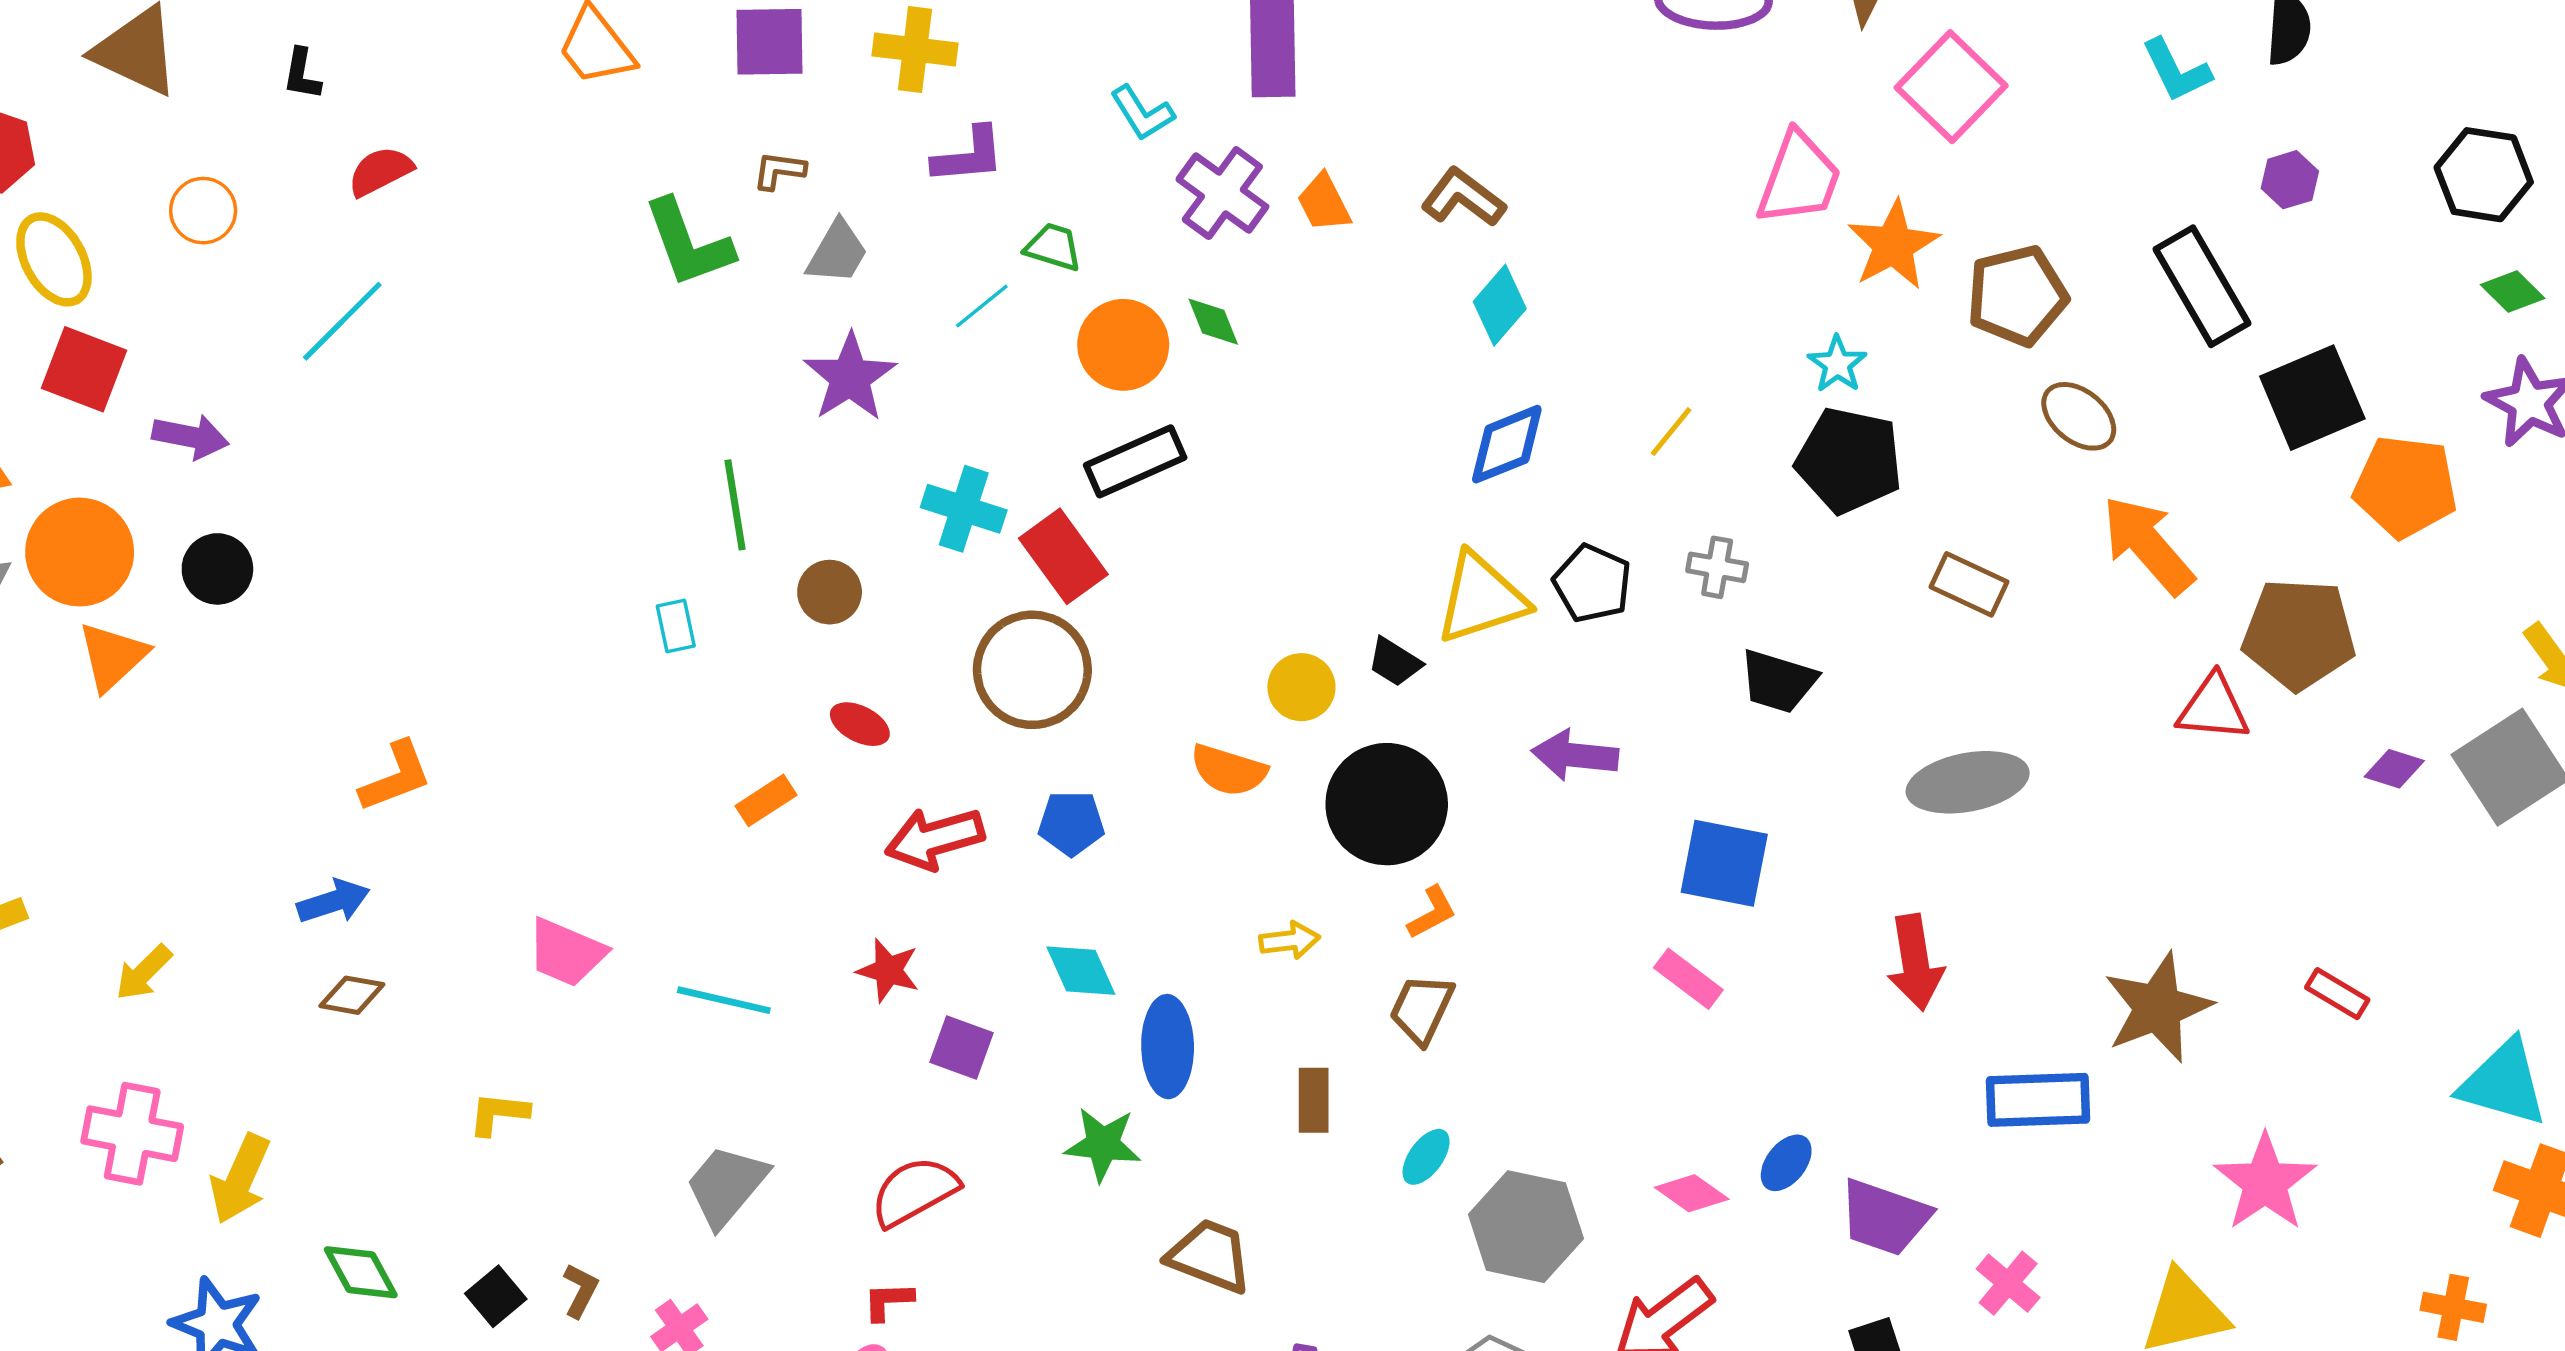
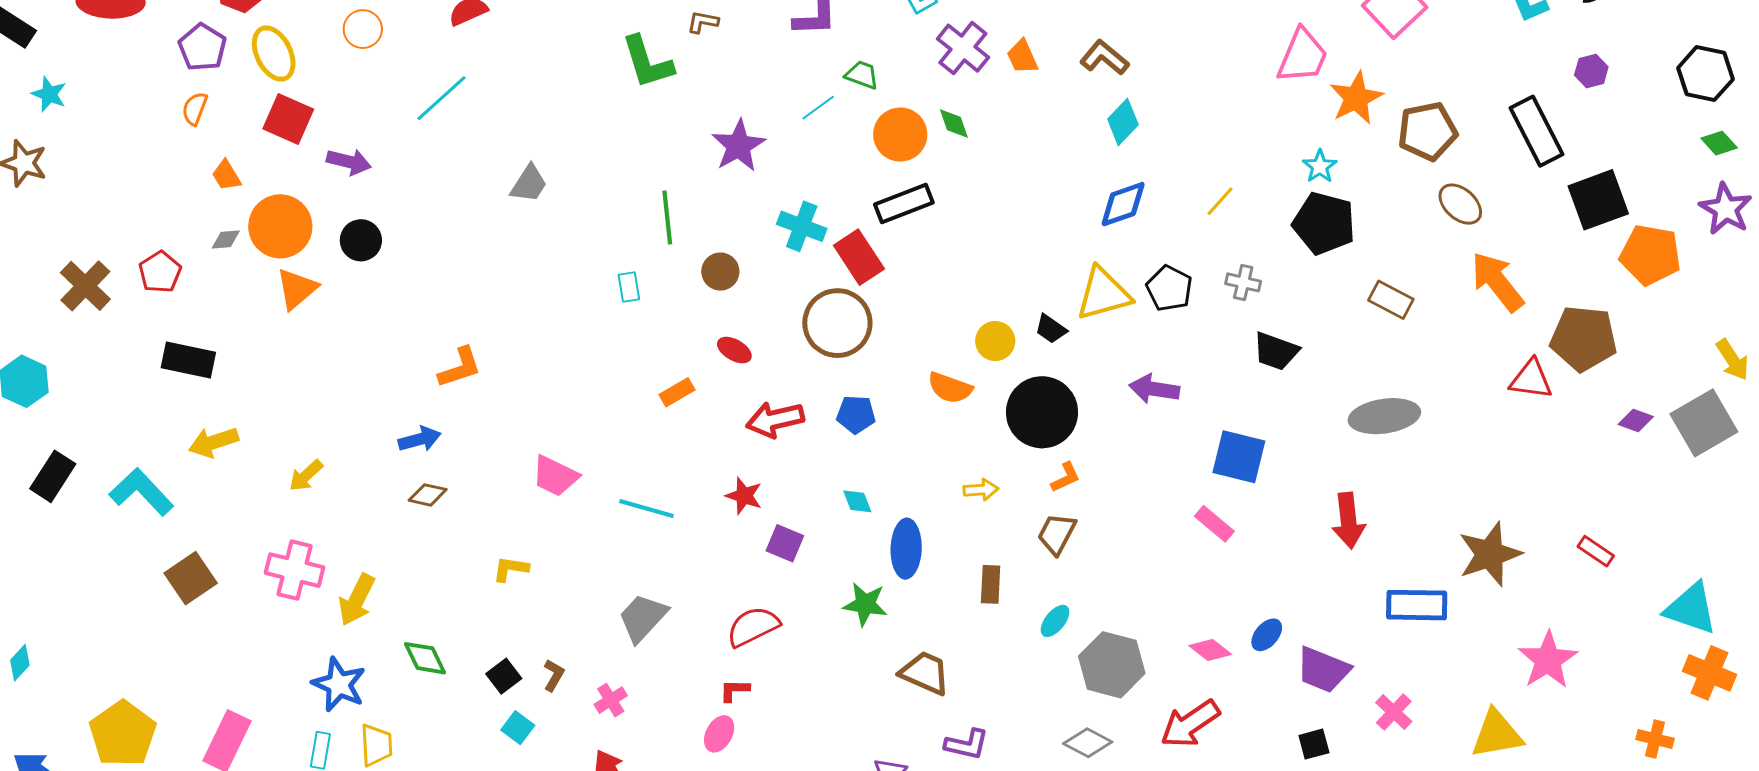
gray trapezoid: (837, 252) -> (529, 184), moved
cyan diamond: (1081, 971) -> (857, 501), size x0.7

